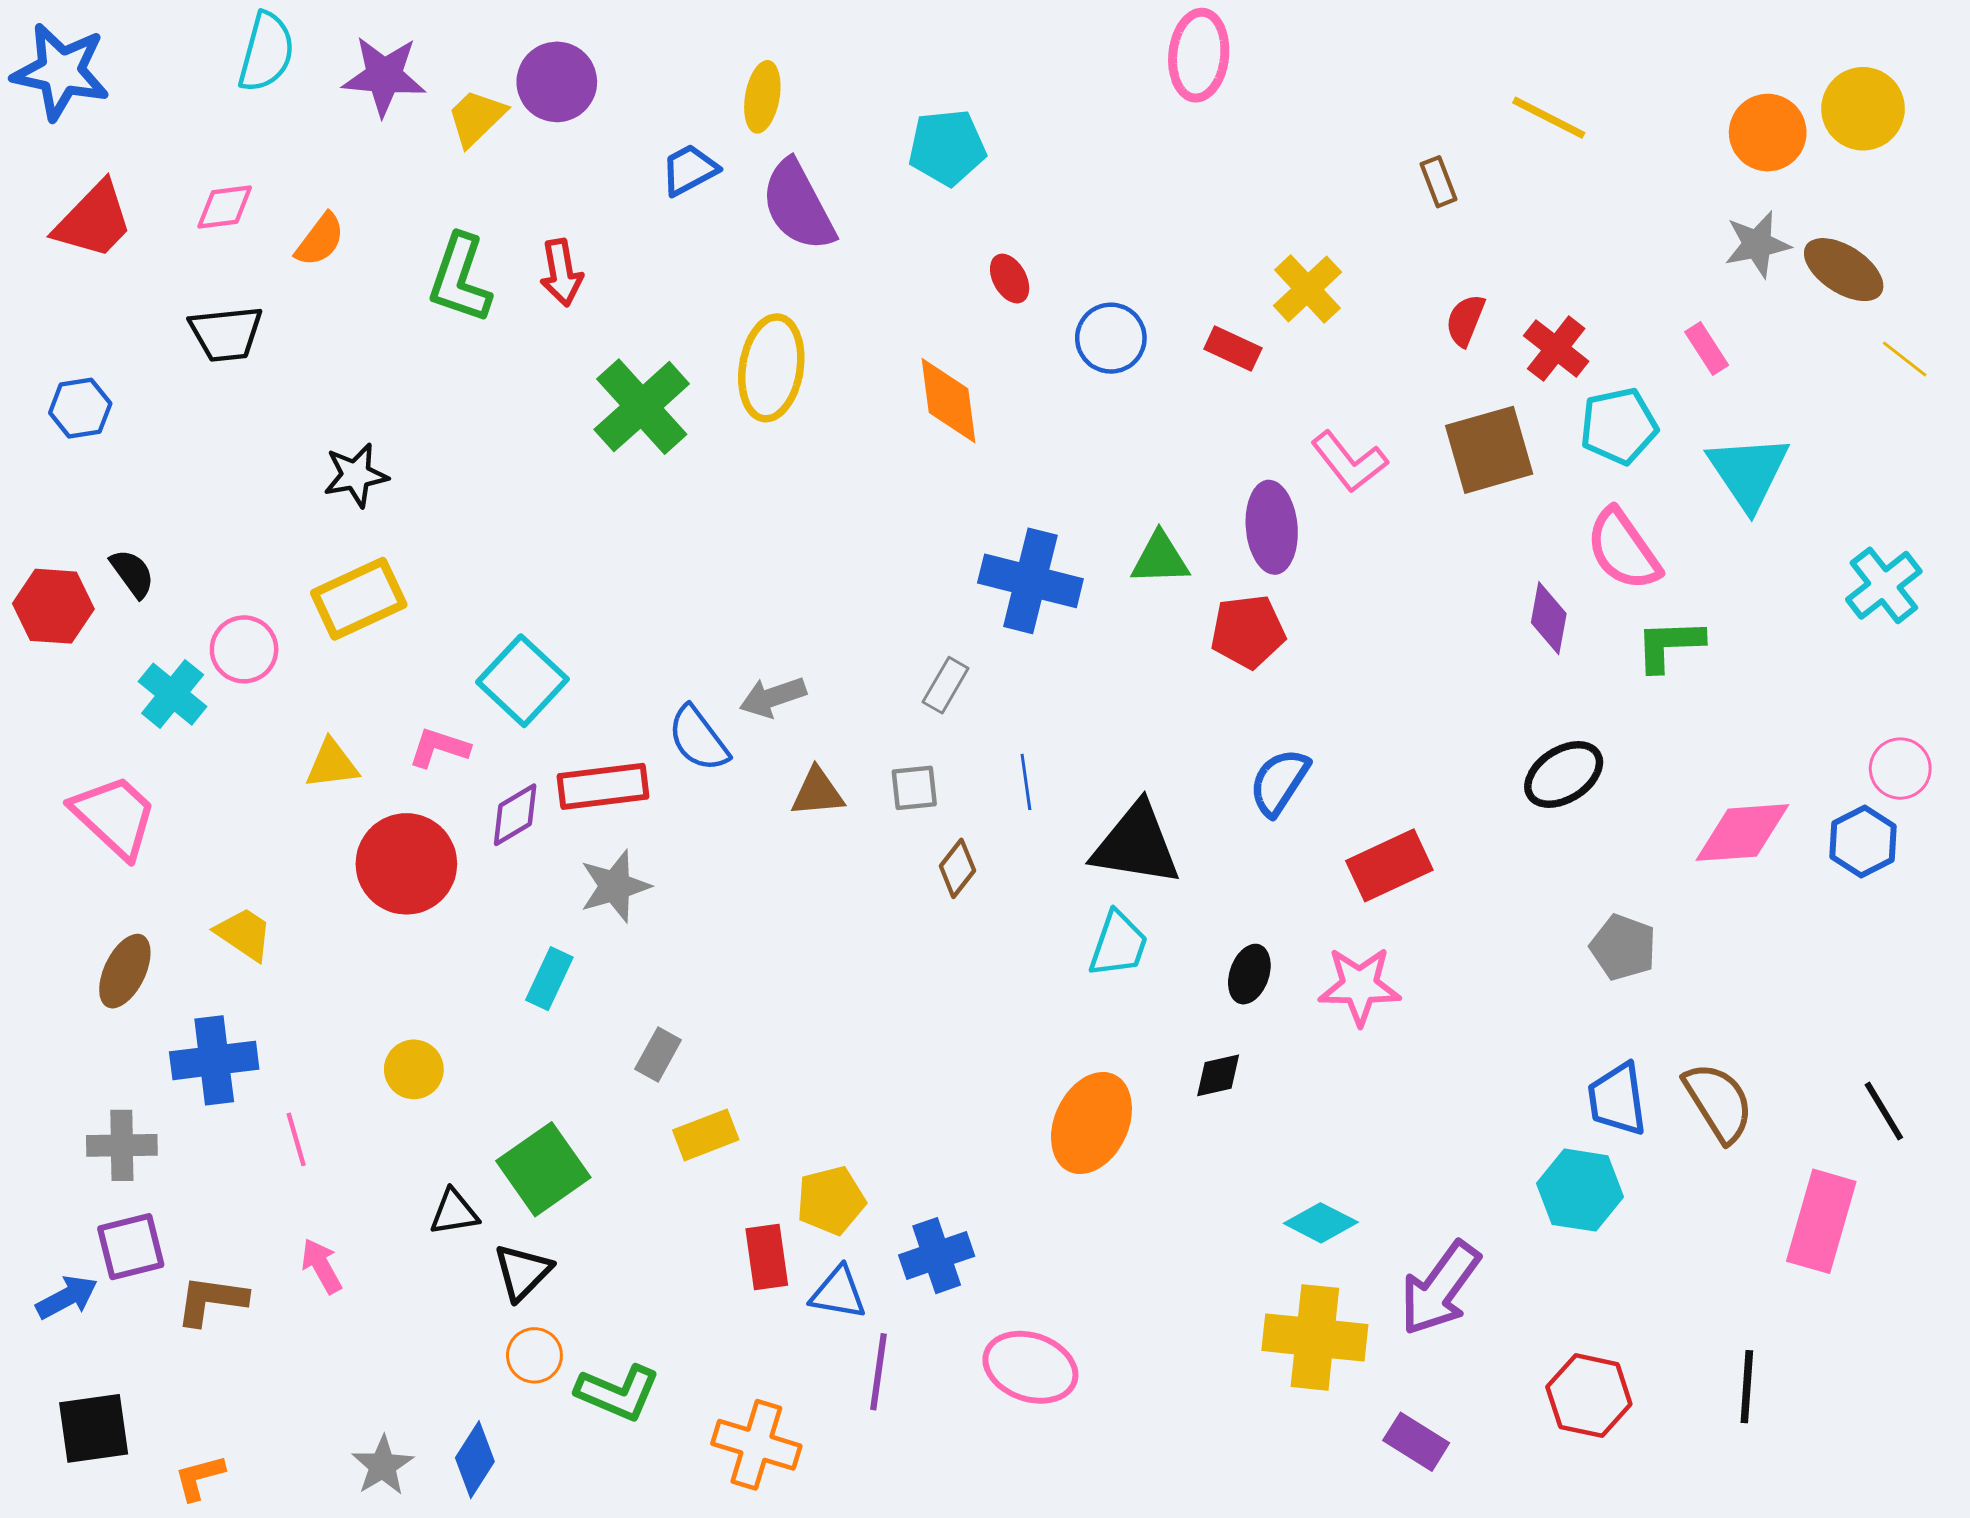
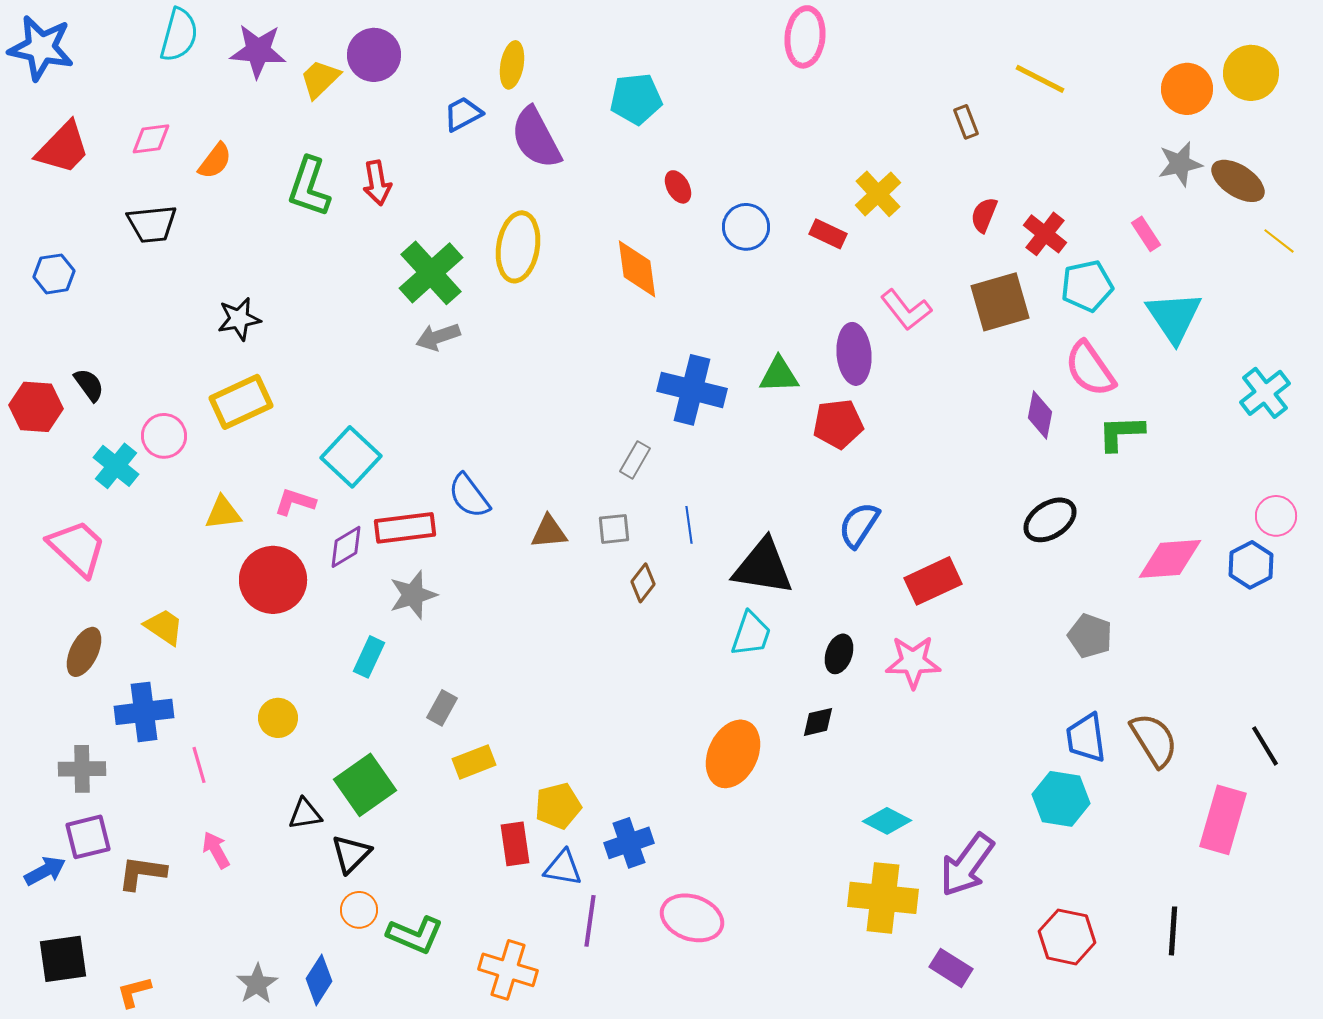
gray arrow: (773, 697) -> (438, 337), moved

